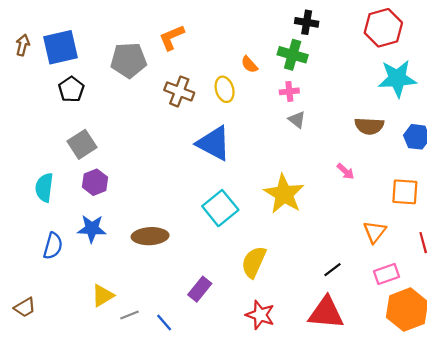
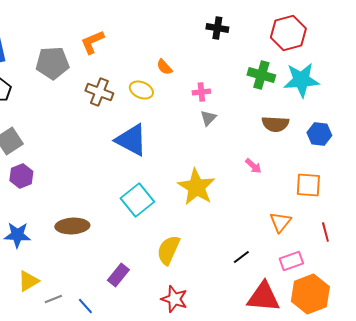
green cross: (293, 55) -> (261, 75), moved
yellow ellipse: (225, 89) -> (141, 90), turned -50
gray triangle: (297, 120) -> (208, 118), turned 36
blue star: (92, 229) -> (17, 235), moved
red triangle: (326, 313) -> (263, 297), moved

